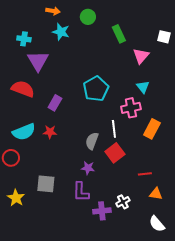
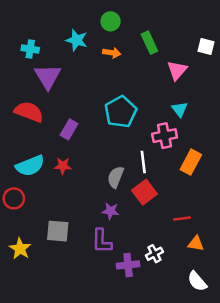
orange arrow: (53, 11) -> (112, 53), moved

